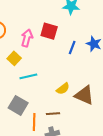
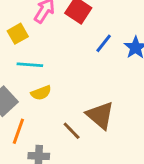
yellow semicircle: (63, 89) -> (41, 93), moved
brown line: (53, 114) -> (72, 131), moved, turned 32

